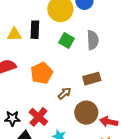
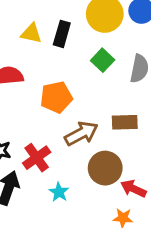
brown arrow: (65, 93) -> (81, 133), size x1.6

